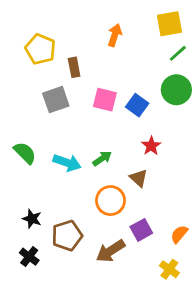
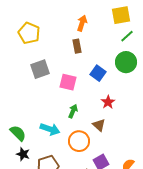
brown rectangle: (74, 67) -> (77, 46), moved
pink square: (105, 100) -> (68, 82), moved
green semicircle: (25, 153) -> (18, 133), moved
green arrow: (102, 158) -> (73, 111), turned -32
cyan arrow: (67, 163) -> (50, 129), moved

